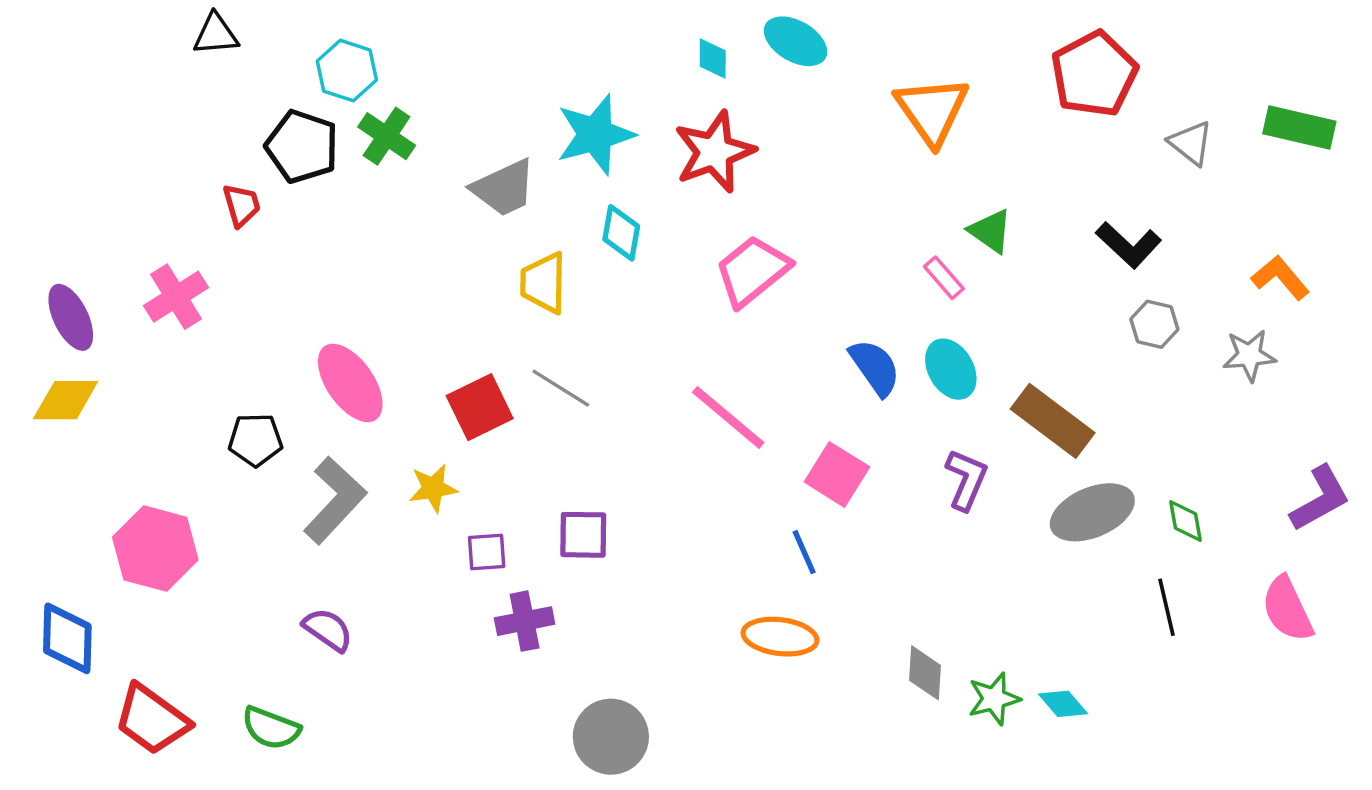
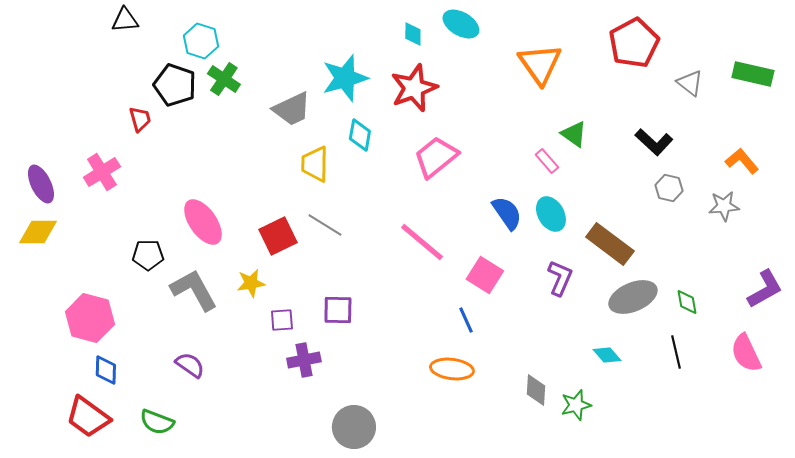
gray L-shape: (335, 500) -> (194, 290), turned -72
blue diamond: (67, 638) -> (106, 370), moved, size x0.7
cyan diamond: (1063, 704) -> (607, 355), moved

